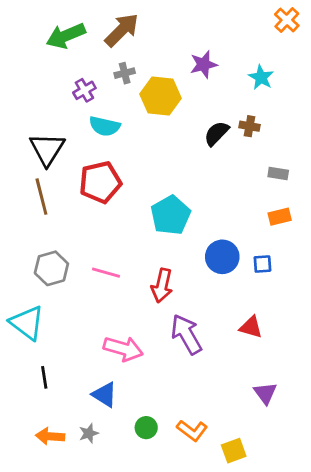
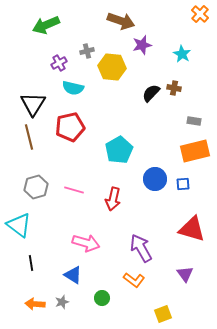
brown arrow: (122, 30) -> (121, 21), moved, turned 64
orange rectangle: (280, 217) -> (195, 151), size x1.8
red triangle: (251, 327) -> (192, 229), moved, size x1.6
purple arrow: (186, 334) -> (141, 248), moved
orange L-shape: (192, 430) -> (134, 280), moved

